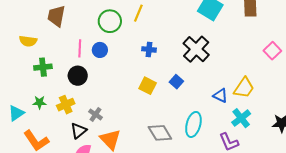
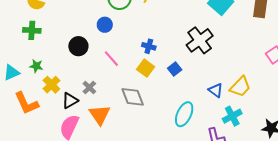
pink line: (80, 48) -> (111, 59), moved, turned -54
blue cross: (149, 49) -> (149, 46), moved
green cross: (43, 67) -> (32, 30), moved
yellow cross: (66, 105) -> (51, 85), moved, turned -30
gray diamond: (160, 133) -> (133, 97), moved

